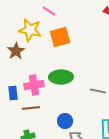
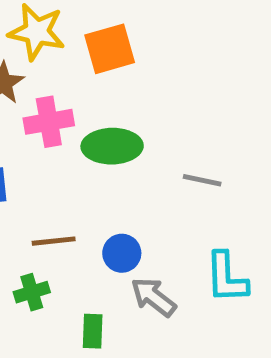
pink cross: (34, 85) -> (49, 122), moved
brown line: (31, 108) -> (54, 241), moved

